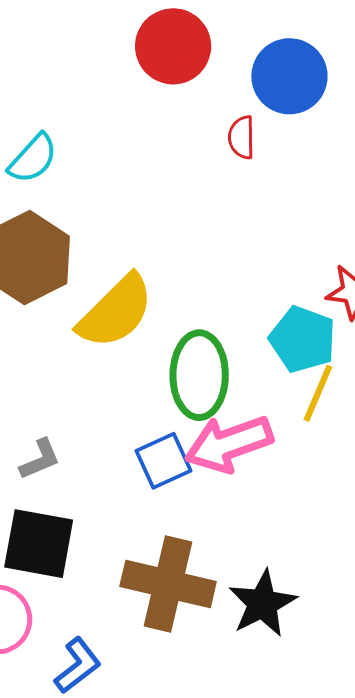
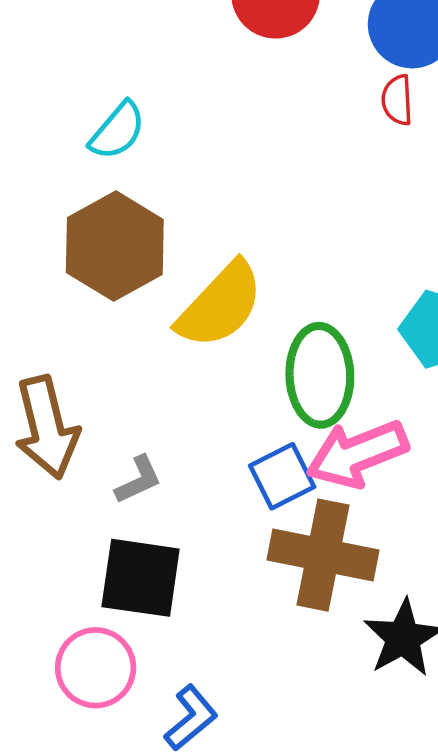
red semicircle: (241, 137) -> (397, 100), moved
brown cross: (168, 584) -> (323, 555), moved

